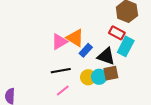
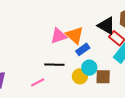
black triangle: (106, 56) -> (106, 26), moved
cyan circle: (99, 77) -> (89, 68), moved
pink line: (63, 91) -> (38, 82), moved

